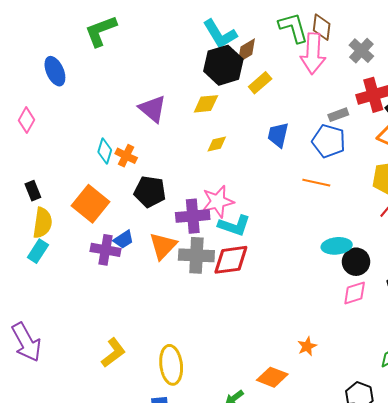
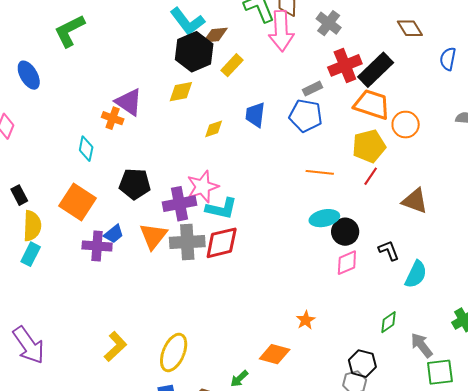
brown diamond: (246, 51) -> (215, 35), turned 32
yellow diamond: (217, 144) -> (214, 129), moved
orange cross: (126, 156) -> (113, 118), moved
orange line: (316, 183) -> (320, 172), moved
yellow ellipse: (171, 365) -> (174, 352), turned 36

